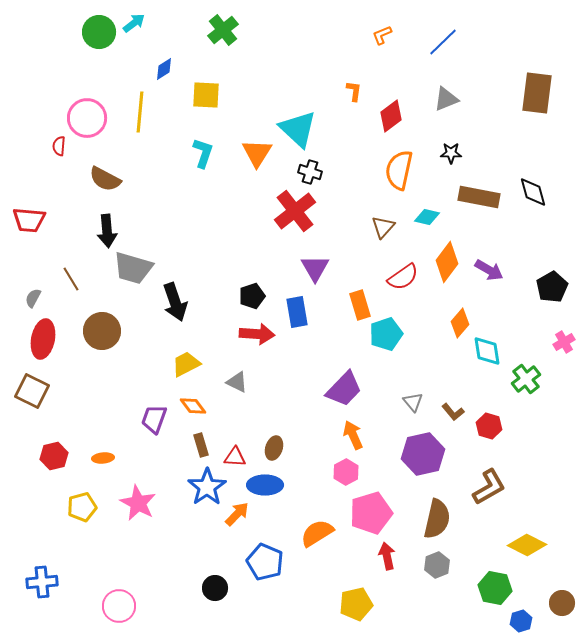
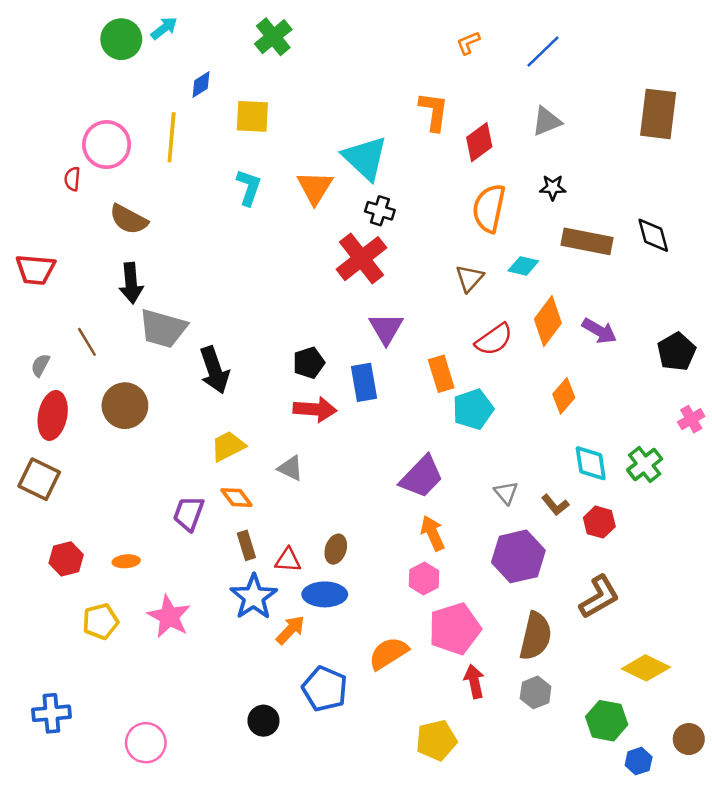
orange L-shape: (354, 91) -> (434, 111), size x1.6
cyan diamond: (487, 351) -> (591, 463), moved

